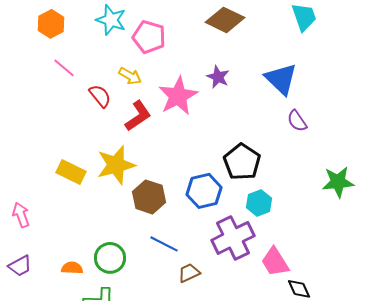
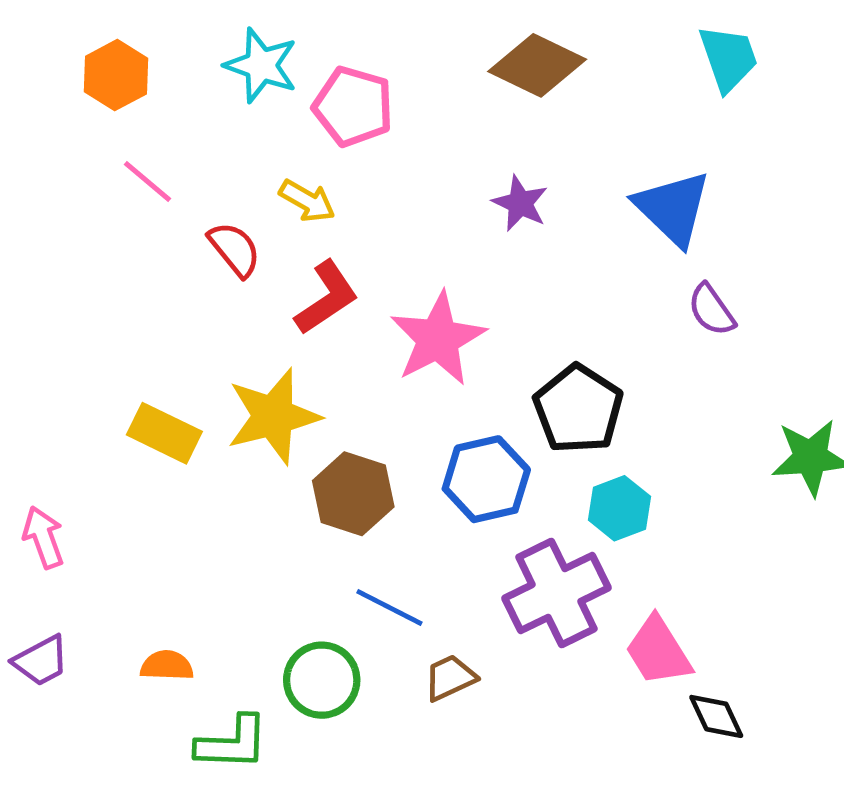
pink star: (178, 96) -> (438, 339), moved
green circle: (110, 258) -> (322, 680), moved

